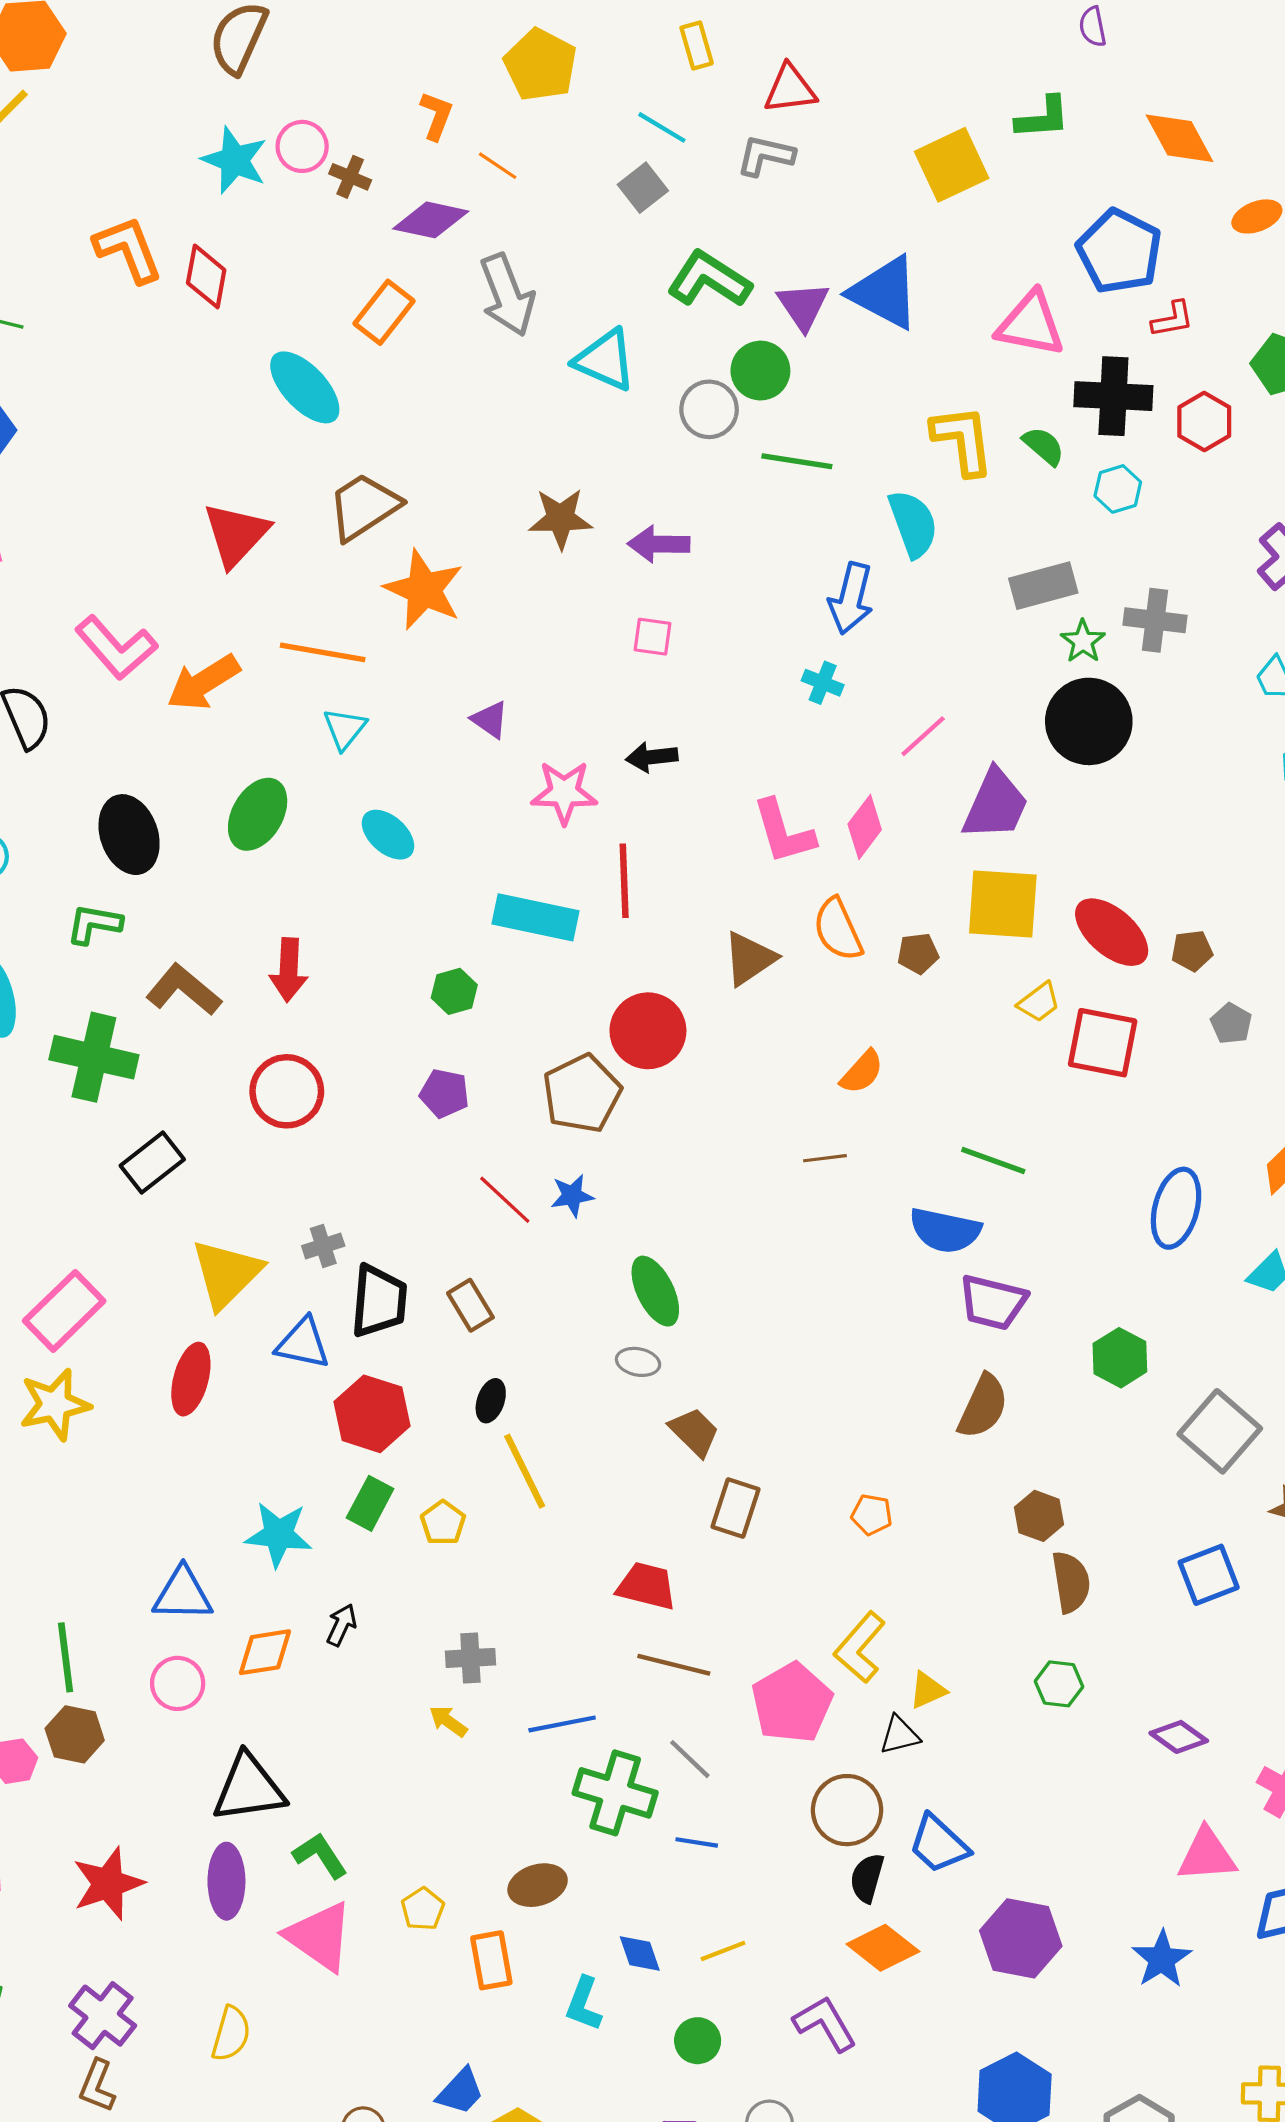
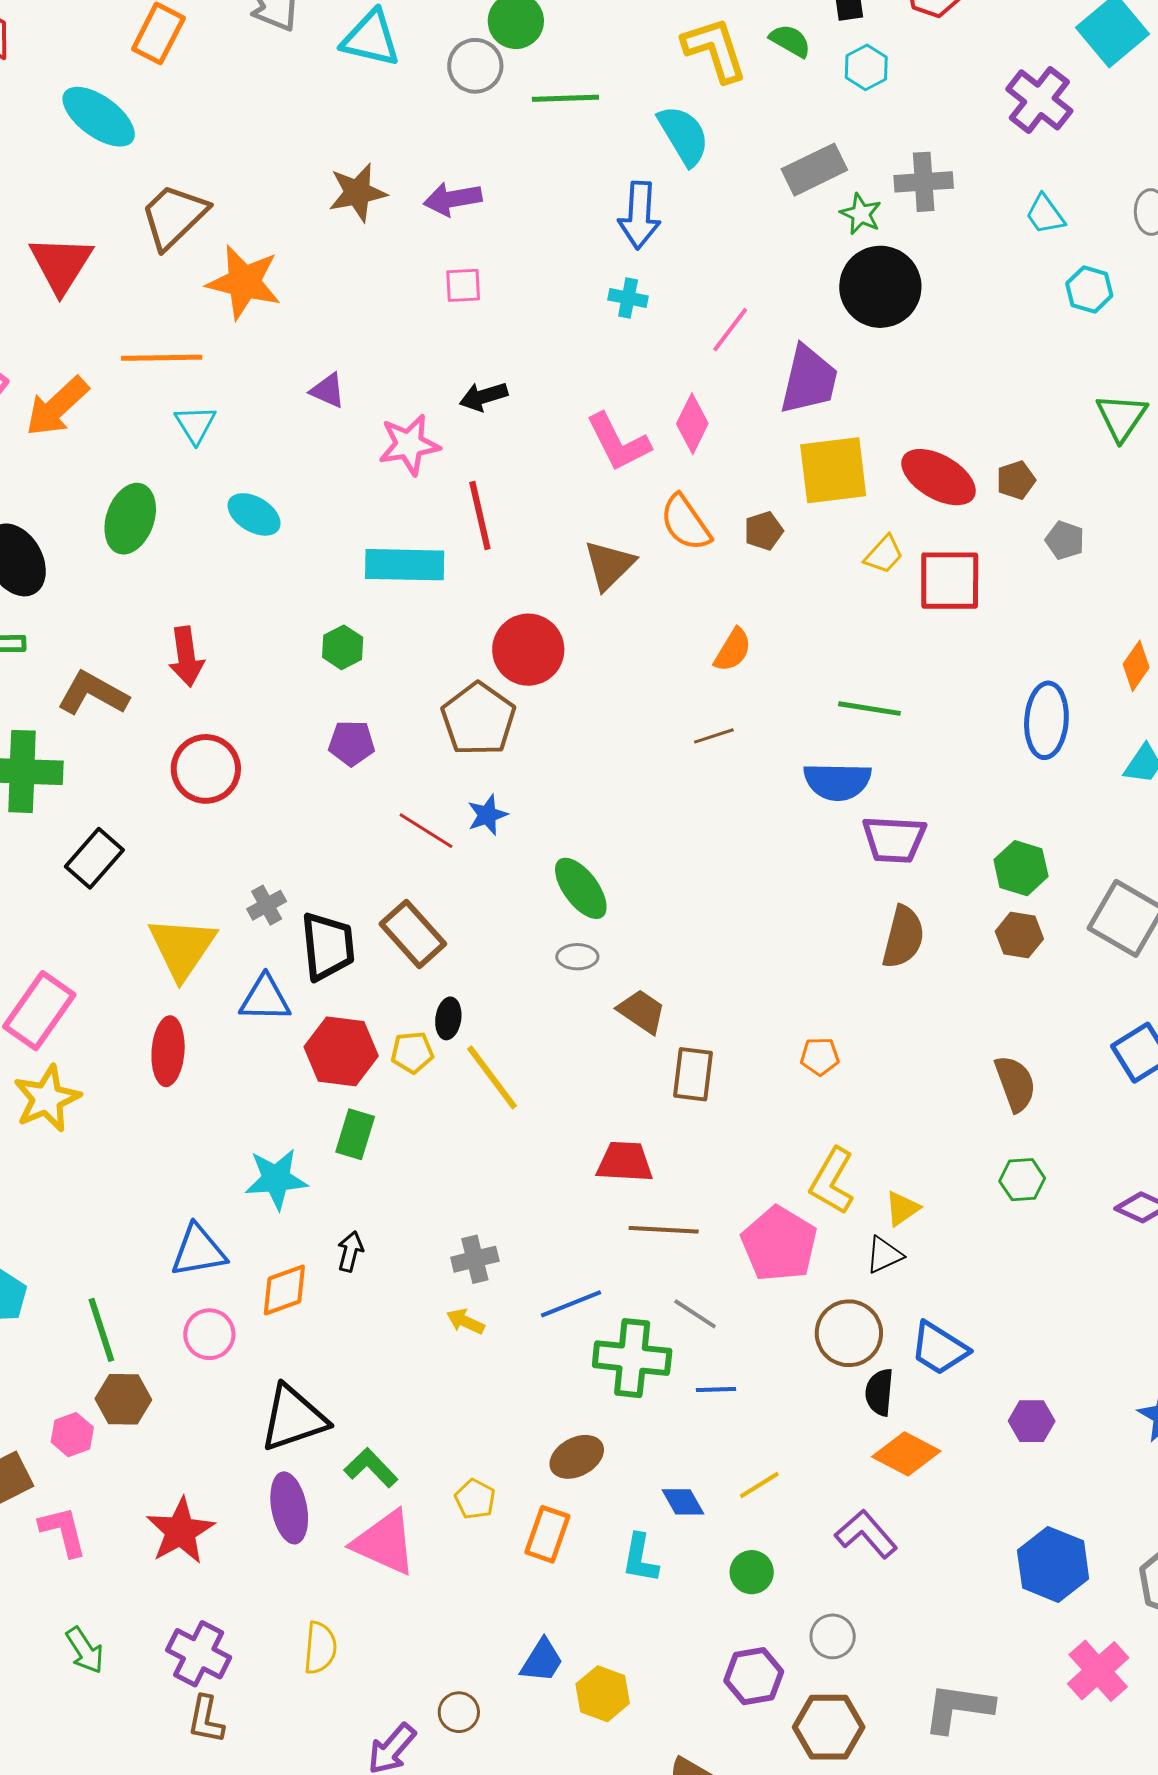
brown rectangle: (470, 1305) -> (413, 934), size x1.4
brown hexagon: (1039, 1516) -> (1019, 935), moved
yellow pentagon: (443, 1523) -> (412, 1052), moved, turned -30
purple hexagon: (1021, 1938) -> (1032, 1421), size x0.6
orange rectangle: (491, 1960) -> (547, 1534), turned 40

